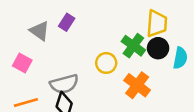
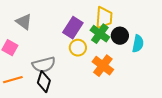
purple rectangle: (67, 22) -> (73, 28), moved, size x1.5
yellow trapezoid: (157, 23) -> (104, 18), moved

